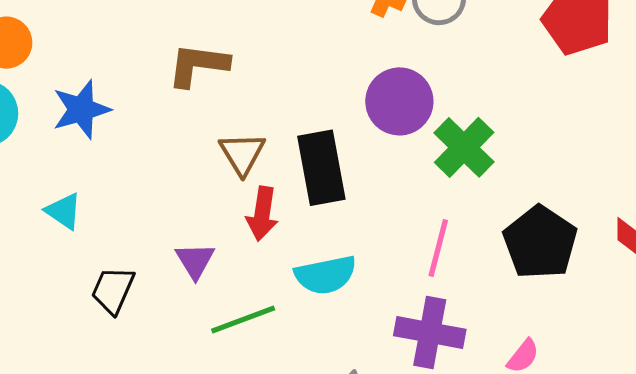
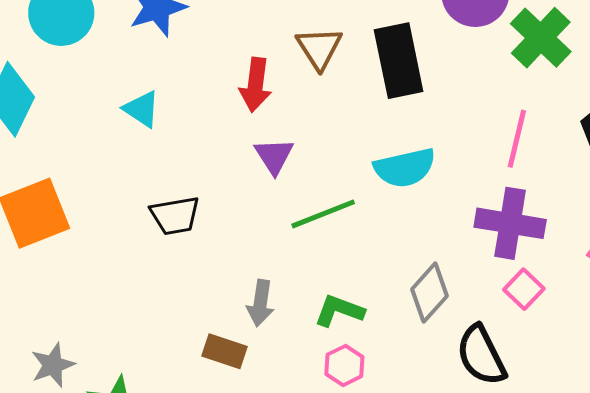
red arrow: (262, 214) -> (255, 85), moved
black trapezoid: (113, 290) -> (175, 216), moved, turned -122

